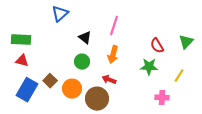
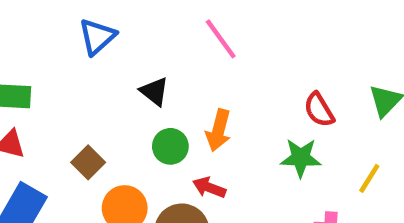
pink line: (114, 26) -> (221, 39), moved, turned -54
green circle: (82, 62) -> (170, 146), moved
brown square: (50, 81) -> (88, 162), moved

